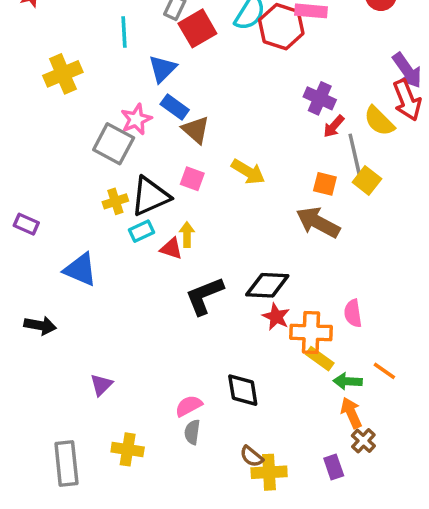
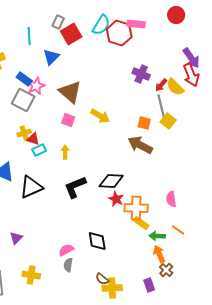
blue rectangle: (175, 107) -> (24, 79), moved
red arrow: (334, 126) -> (161, 85), moved
brown triangle: (196, 130) -> (70, 92), size x1.4
black triangle: (150, 196) -> (31, 187), moved
red triangle: (171, 249) -> (33, 139), moved
pink semicircle: (353, 313) -> (171, 199), moved

